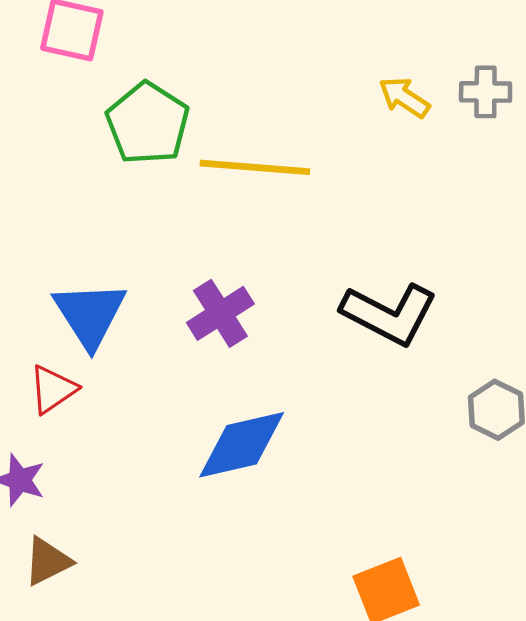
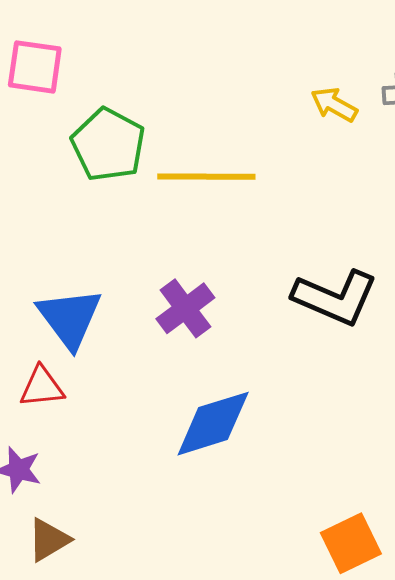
red triangle: (53, 389) -> (42, 387), turned 33

